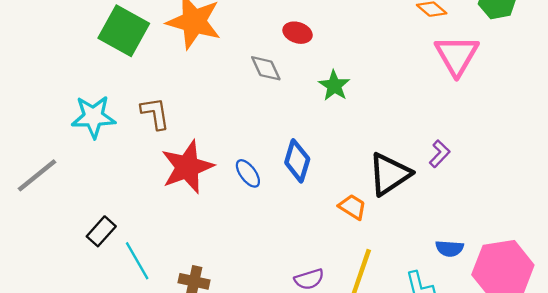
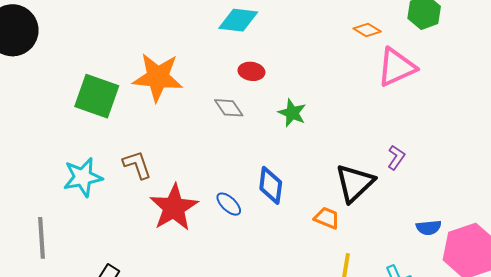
pink triangle: (457, 55) -> (396, 67), turned 45
gray line: (37, 175) -> (42, 238), turned -45
blue semicircle: (450, 248) -> (429, 228), moved

